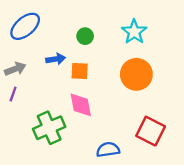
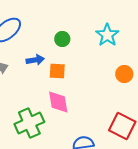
orange circle: (136, 74) -> (124, 74), moved, size x0.6

